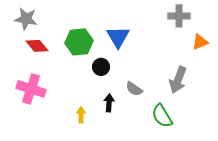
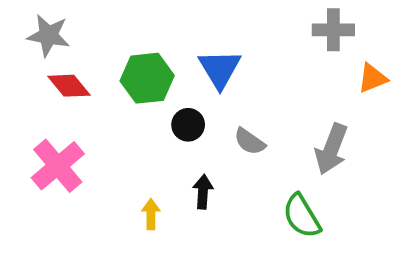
pink cross: (31, 89) -> (58, 166), turned 32
gray semicircle: (134, 89) -> (250, 142), moved

